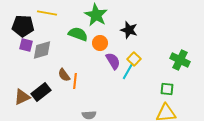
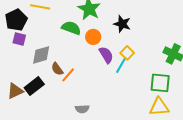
black pentagon: (23, 26) -> (16, 20), turned -30
gray diamond: (42, 50) -> (41, 55), moved
orange line: (75, 81) -> (68, 75), turned 35
green square: (167, 89) -> (160, 83), size x1.5

